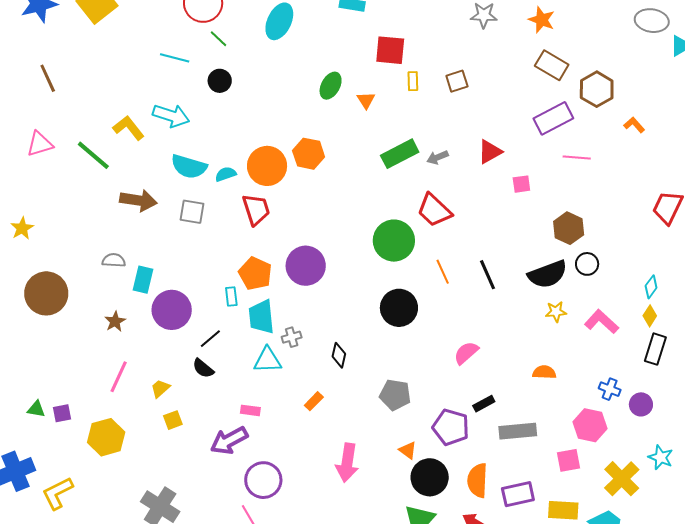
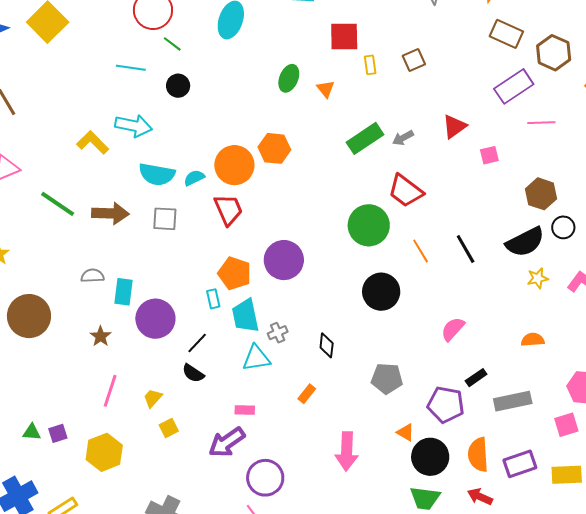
green line: (93, 155) -> (58, 204), moved

